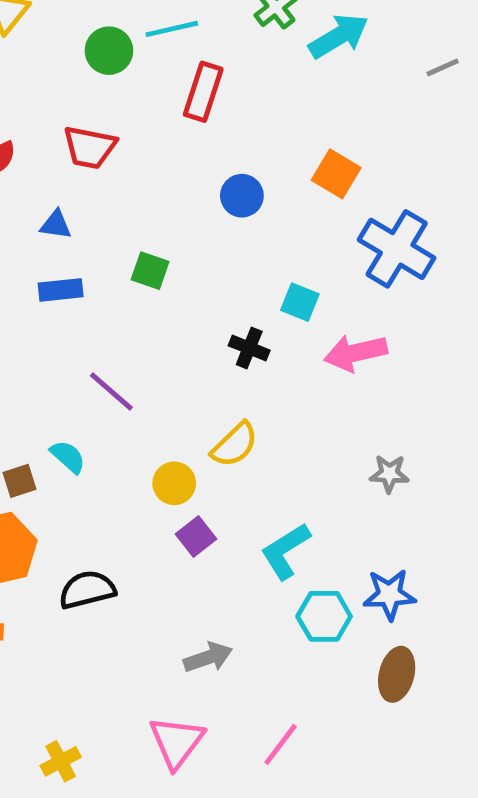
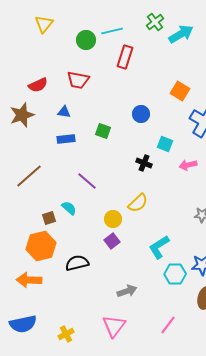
blue circle: (242, 196) -> (141, 114), moved
pink arrow: (356, 353) -> (188, 165), size x0.7
purple square: (196, 537) -> (112, 241), moved
pink line: (281, 744) -> (168, 325), moved

